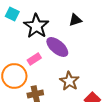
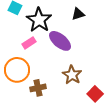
pink rectangle: (34, 59) -> (29, 43), moved

